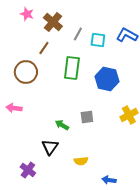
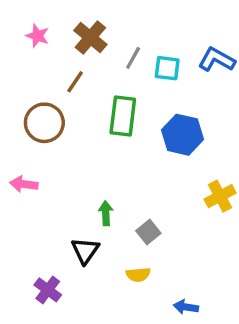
pink star: (27, 14) -> (38, 36), moved
gray square: (87, 117) -> (148, 232), moved, turned -32
green arrow: (62, 125) -> (106, 213), turned 56

